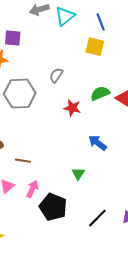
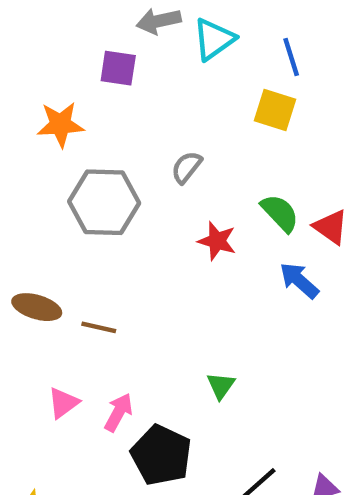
purple square: (13, 38) -> (118, 68), moved
green semicircle: (100, 93) -> (280, 213), turned 66
blue arrow: (98, 143) -> (299, 280), moved
brown line: (23, 161) -> (99, 327), moved

